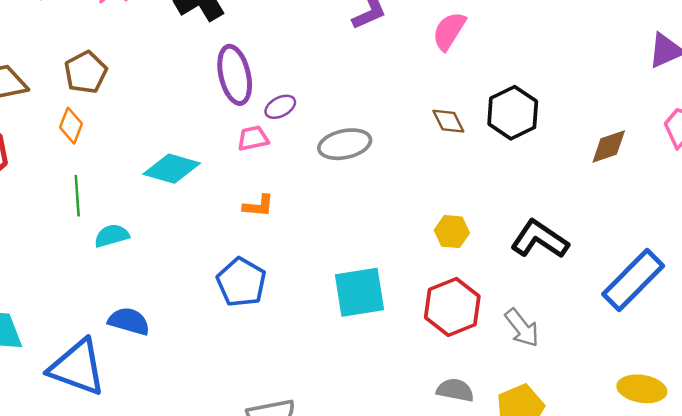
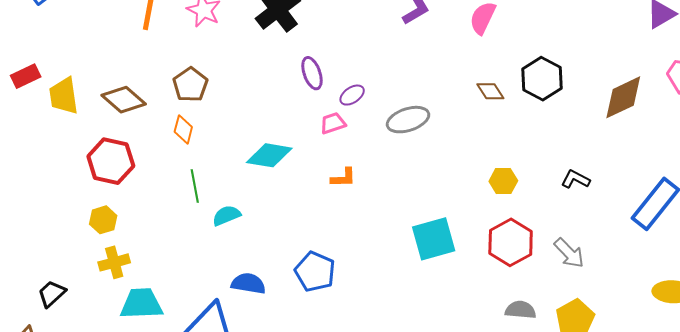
purple ellipse: (235, 75) -> (312, 73), size x0.7
brown diamond: (609, 146) -> (623, 97), size x1.4
black L-shape: (540, 239) -> (575, 179), size x0.6
blue pentagon: (241, 282) -> (315, 272), moved

